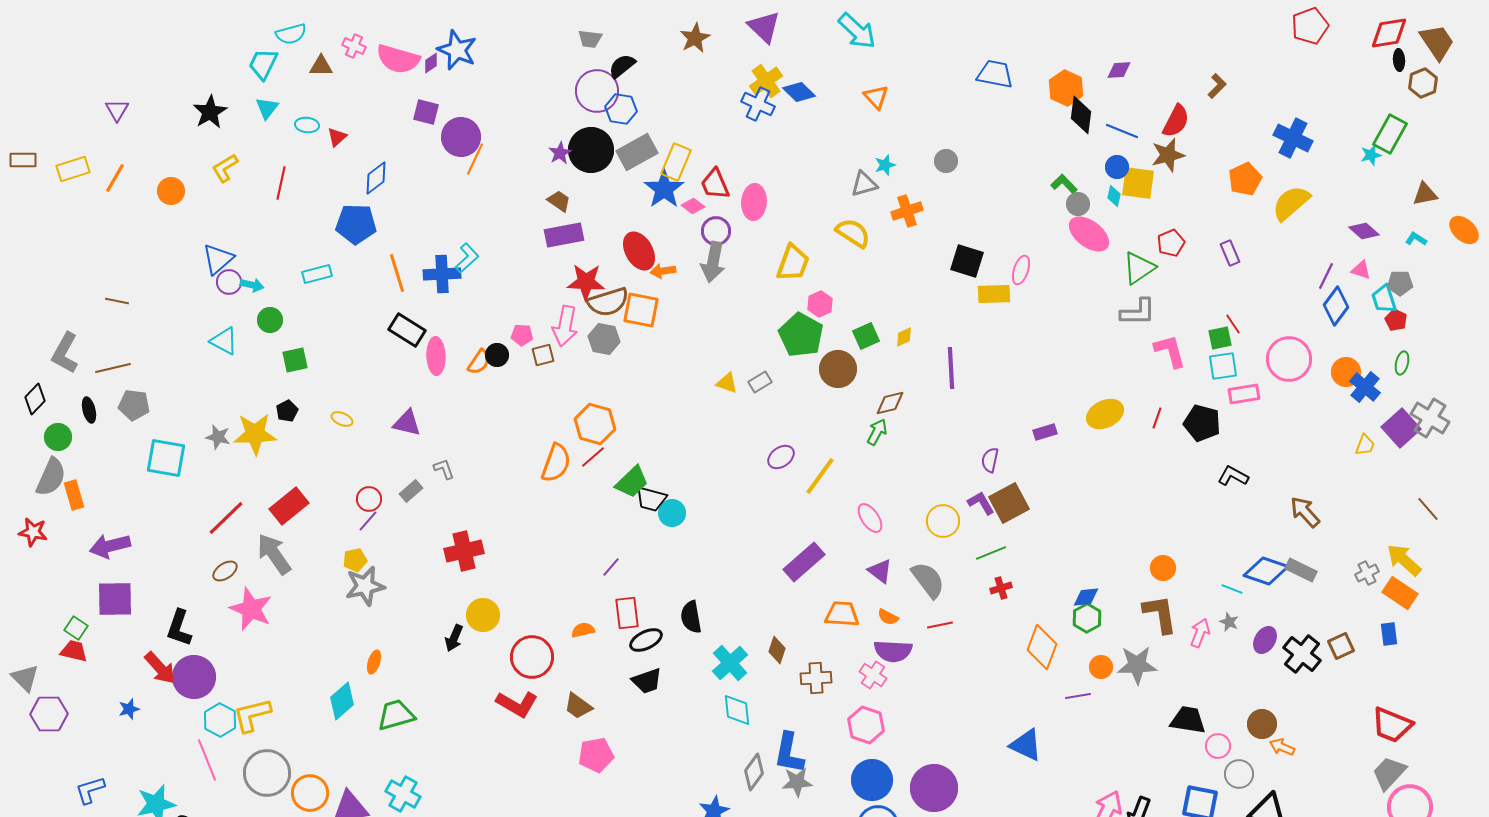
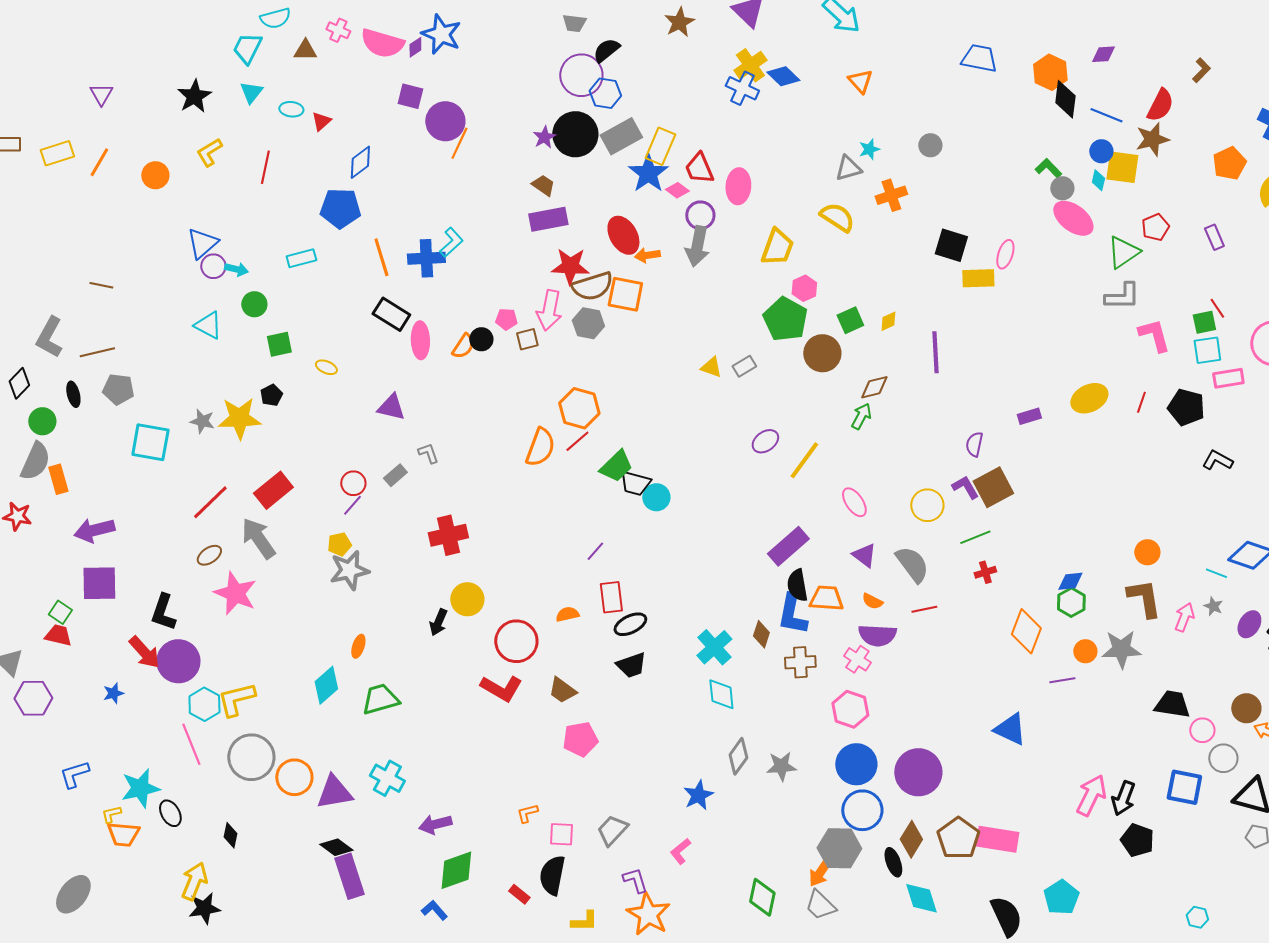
yellow ellipse: (342, 419) -> (326, 367), moved
black semicircle: (691, 617) -> (797, 585), moved
blue L-shape: (789, 753) -> (792, 614), moved

